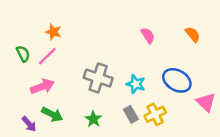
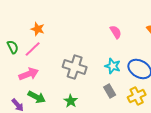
cyan star: (136, 84) -> (113, 66), moved
gray rectangle: (131, 114) -> (110, 91), moved
yellow cross: (155, 114) -> (137, 96), moved

